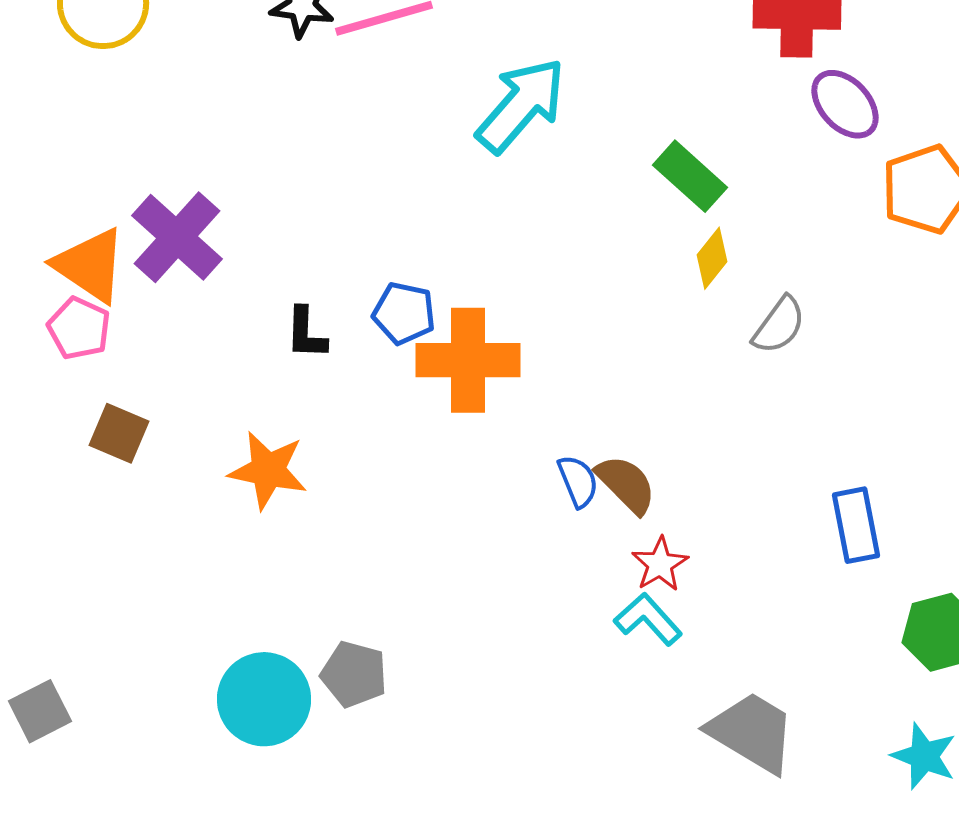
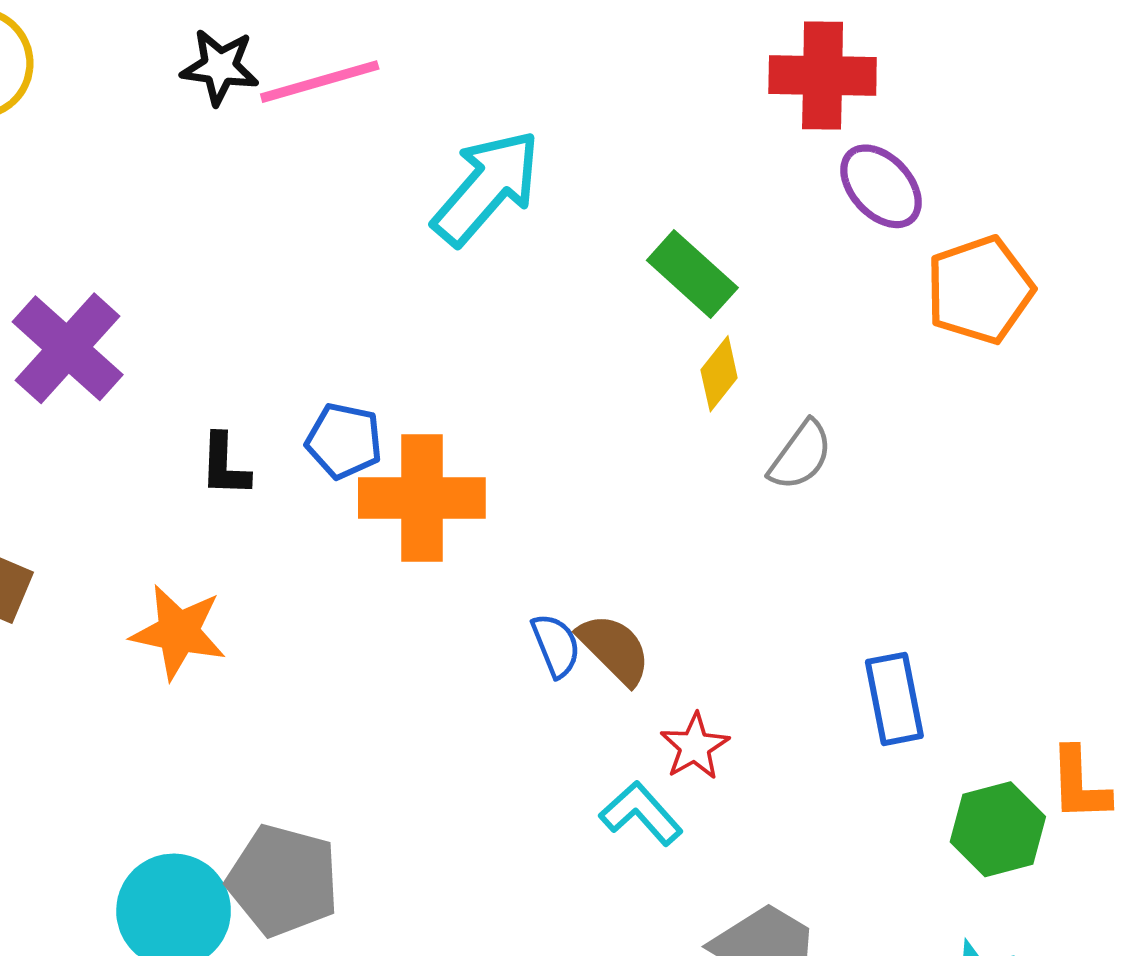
red star: (660, 564) -> (695, 746), moved
gray pentagon: (354, 674) -> (283, 880), size x1.4

